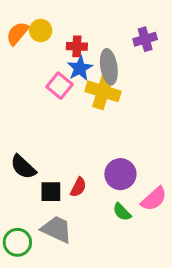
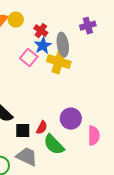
red cross: (77, 46) -> (41, 31), turned 32
pink semicircle: (154, 199) -> (94, 136), turned -48
green semicircle: (122, 212) -> (54, 145), moved, size x1.6

